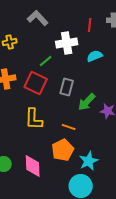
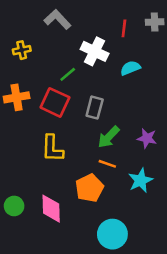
white cross: (67, 43) -> (95, 51), turned 35
green arrow: (87, 102) -> (109, 137), moved
orange line: (69, 127) -> (107, 164), moved
cyan star: (89, 161) -> (141, 180), moved

